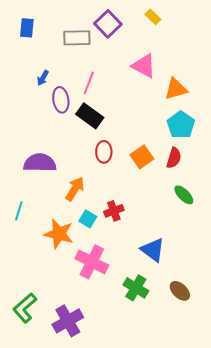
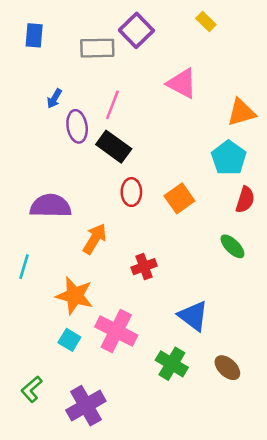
yellow rectangle: (153, 17) -> (206, 21), moved
orange triangle: (176, 89) -> (241, 112), moved
red semicircle: (174, 158) -> (245, 200), moved
cyan square: (88, 219) -> (69, 340), moved
green L-shape: (25, 308) -> (32, 389), size x0.7

